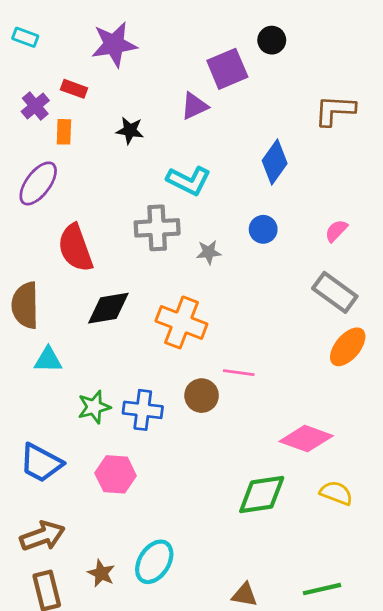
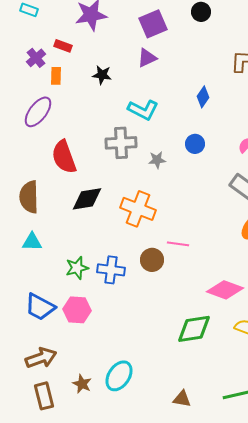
purple square: (227, 69) -> (153, 24), moved
blue diamond: (275, 162) -> (203, 97), size x0.7
cyan triangle: (48, 360) -> (32, 242), moved
pink hexagon: (116, 474) -> (77, 310), moved

